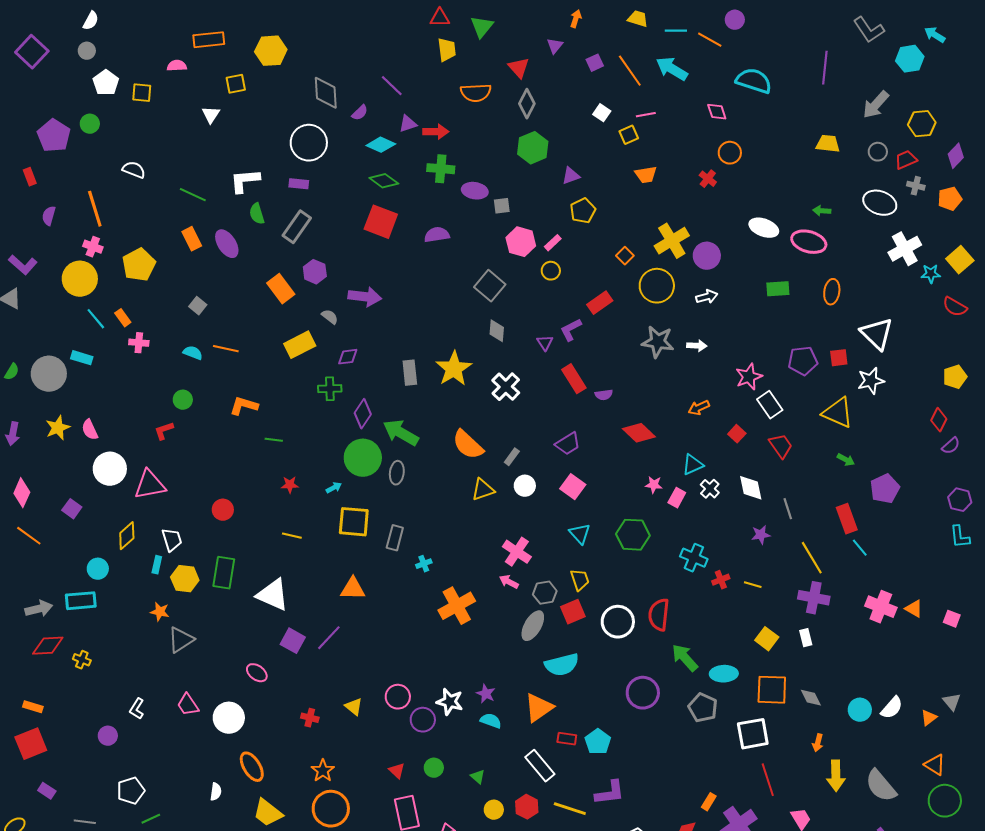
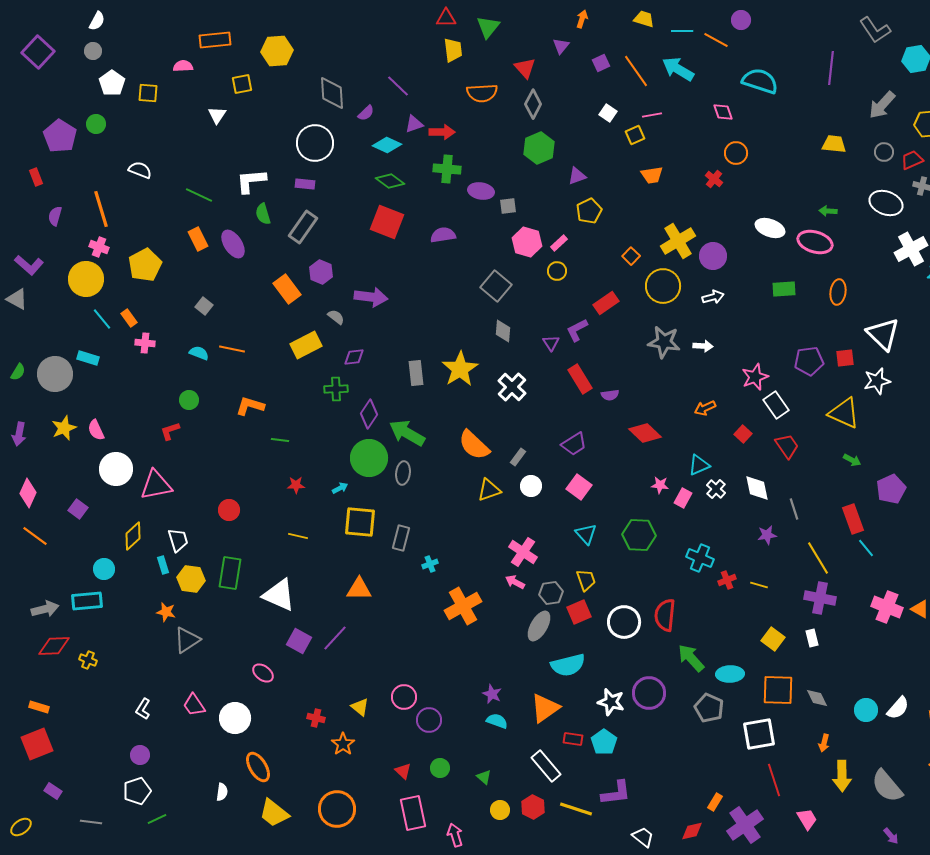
cyan rectangle: (157, 565) -> (163, 565), turned -30
white star: (450, 702) -> (611, 702), moved
purple circle: (108, 736) -> (140, 755), moved
orange star: (323, 771) -> (343, 744), moved

